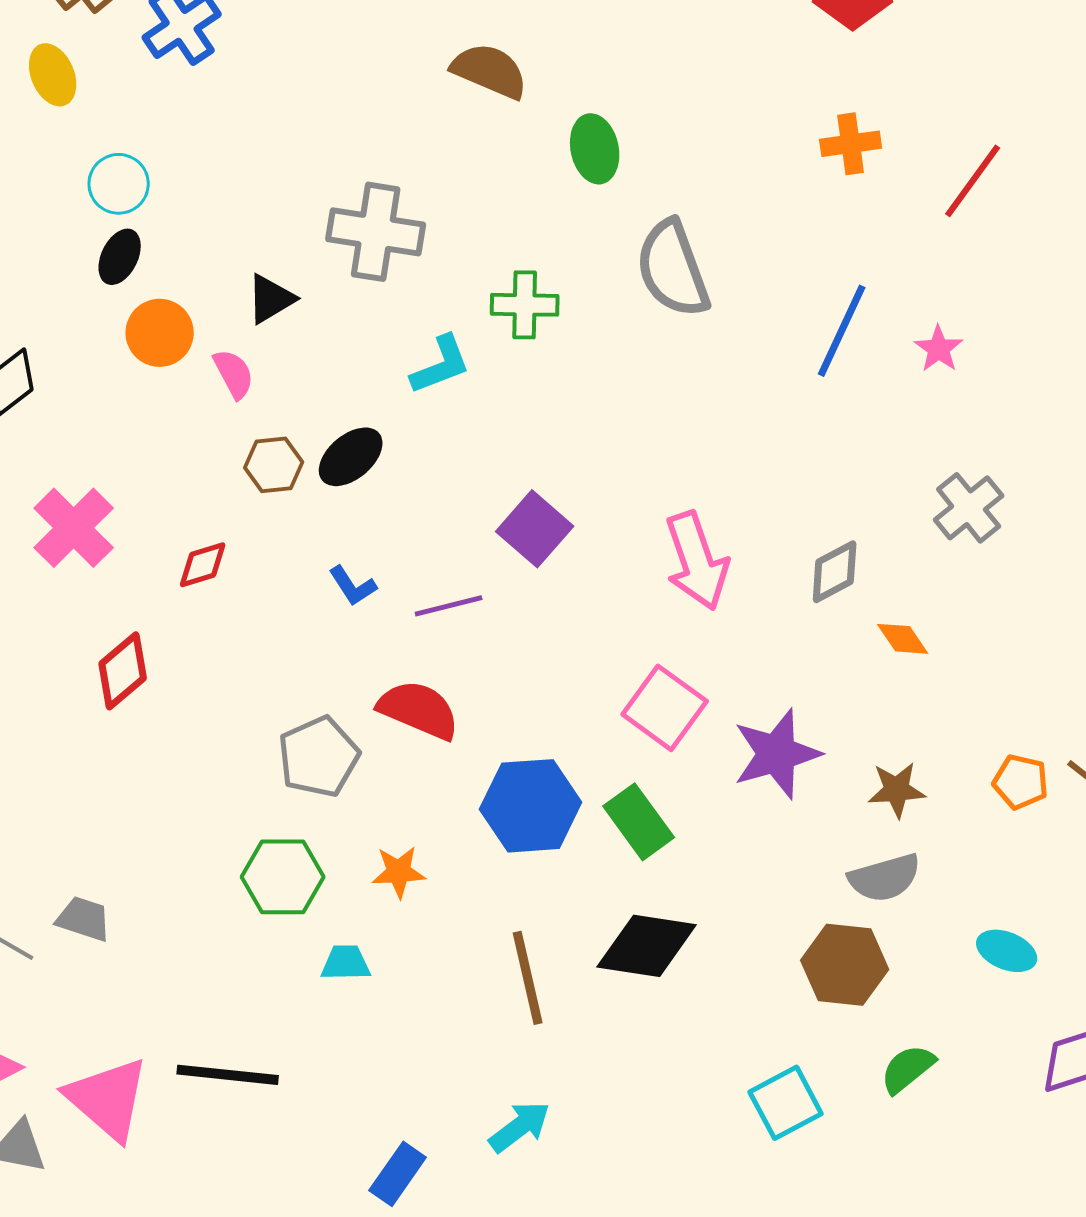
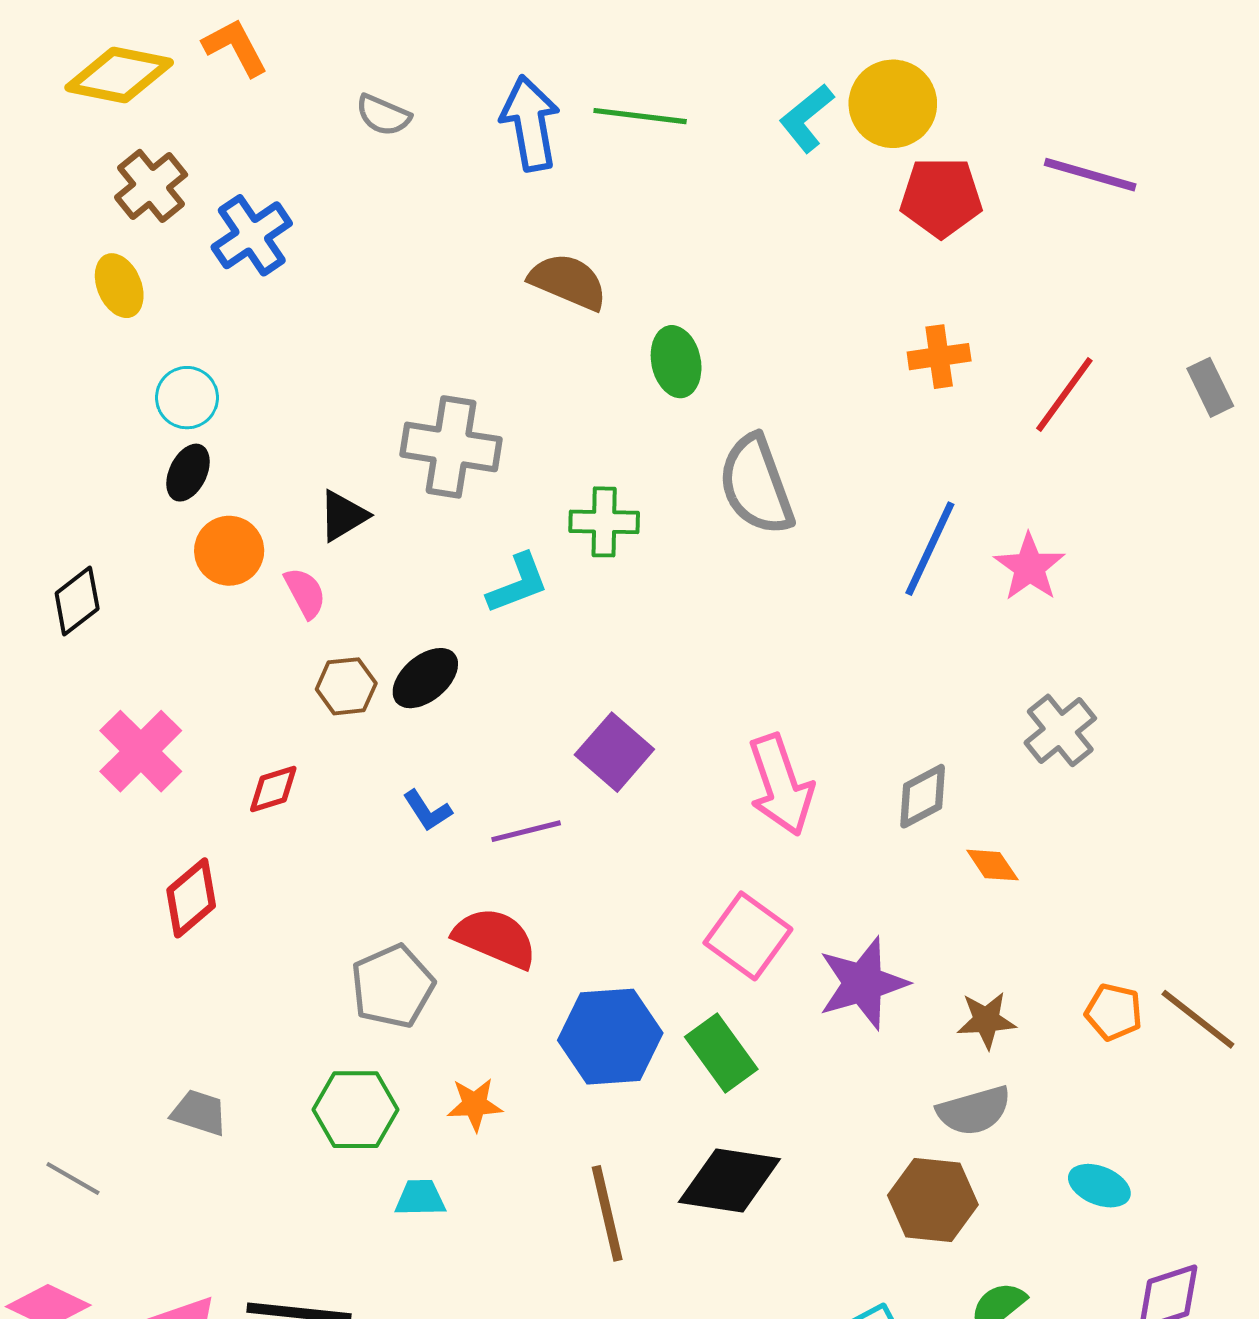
pink star: (939, 349) -> (1029, 567), size x1.4
gray trapezoid: (84, 919) -> (199, 1113), moved

